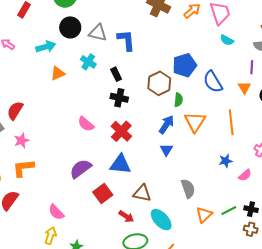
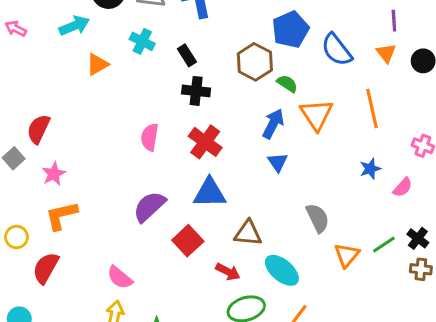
green semicircle: (178, 100) -> (287, 84), turned -56
pink semicircle: (86, 124) -> (150, 137), turned 66
black cross: (251, 209) -> (418, 238), turned 32

